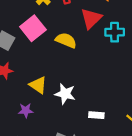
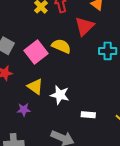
pink square: (33, 28) -> (36, 52), moved
cyan cross: (115, 32) -> (108, 51), moved

